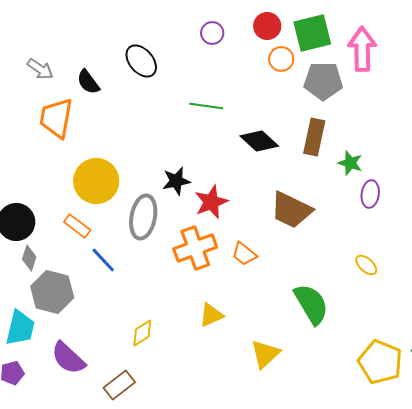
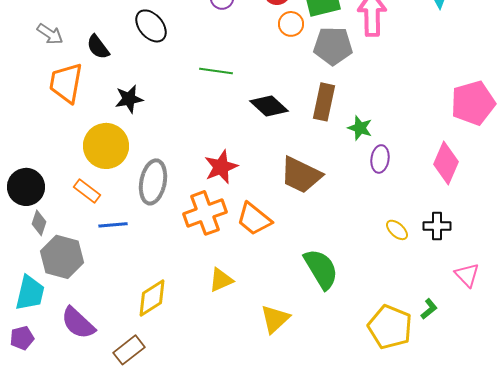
black star: (176, 181) -> (129, 99), moved
orange trapezoid: (244, 254) -> (254, 219), size x1.4
blue line: (103, 260) -> (113, 225), turned -52
yellow ellipse: (366, 265) -> (397, 230), moved
yellow diamond: (142, 333) -> (152, 298), size x1.4

